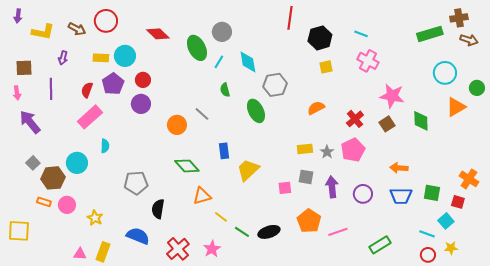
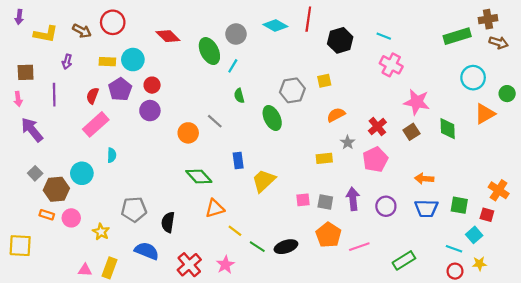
cyan diamond: (248, 62) -> (275, 26), moved, turned -50
yellow square: (326, 67) -> (324, 81), moved
gray star: (327, 152) -> (348, 142), moved
gray square: (306, 177) -> (325, 202), moved
gray pentagon: (136, 183) -> (134, 209), moved

